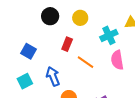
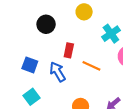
yellow circle: (80, 18) -> (84, 12), moved
blue arrow: (53, 76) -> (58, 72), moved

